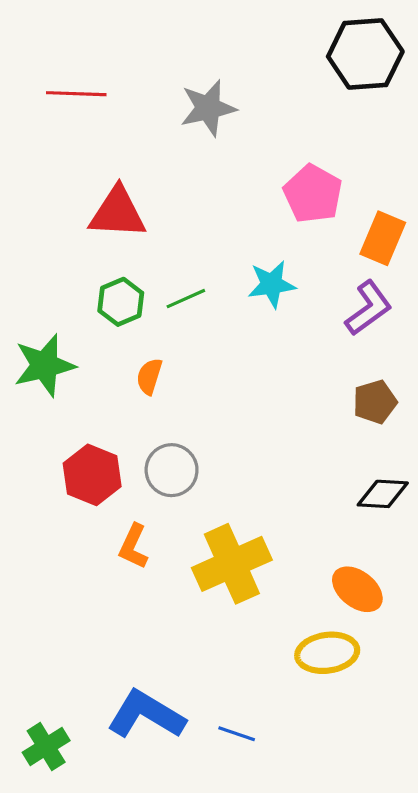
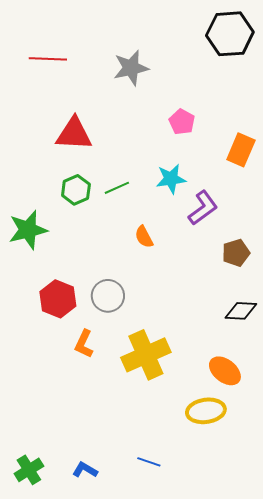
pink pentagon: (313, 194) -> (182, 122), moved, size x0.7
purple L-shape: (368, 308) -> (203, 208), moved
orange semicircle: (149, 376) -> (144, 237), moved, turned -45
blue L-shape: (146, 715) -> (85, 470), moved, size x0.5

